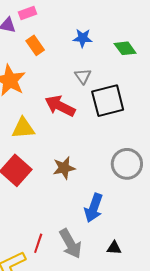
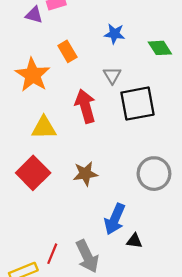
orange rectangle: (35, 45) -> (67, 51), moved
red arrow: (60, 106) -> (85, 106), turned 44
black triangle: (114, 248) -> (134, 241), moved

